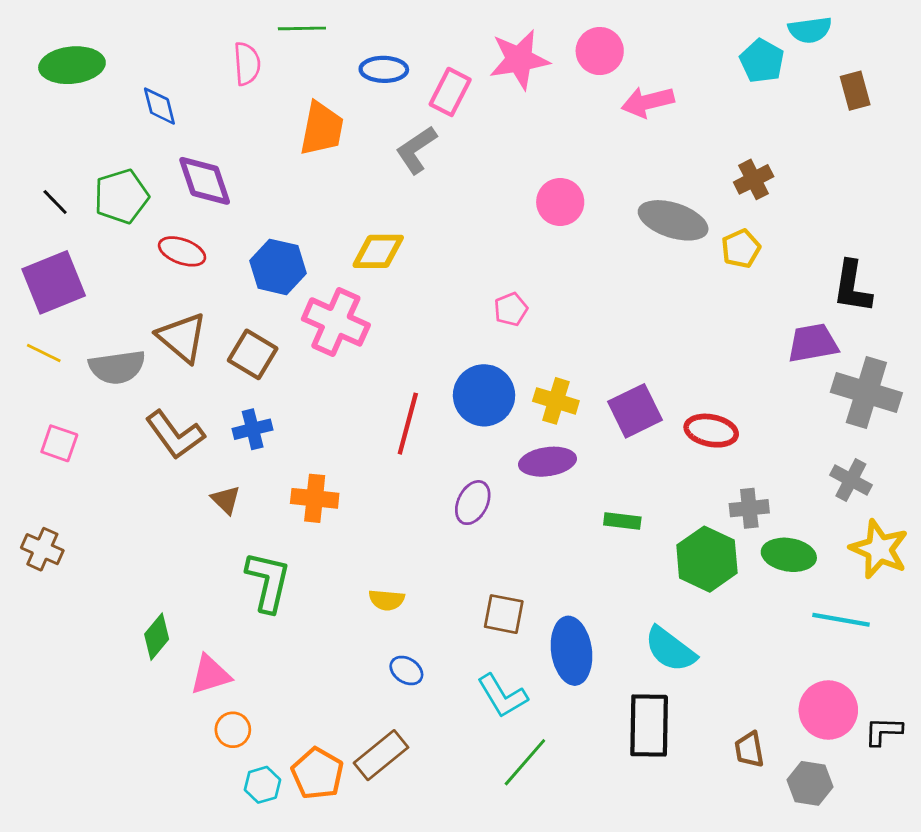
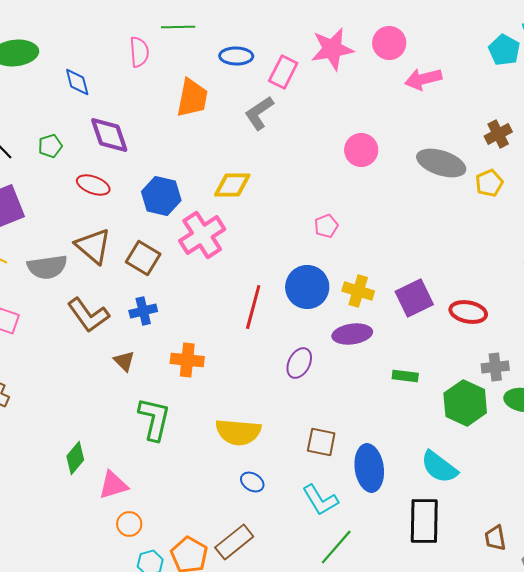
green pentagon: (121, 196) -> (50, 146), size x0.6
pink cross: (336, 322) -> (202, 235), turned 33
yellow semicircle: (387, 600) -> (238, 432), size x1.8

